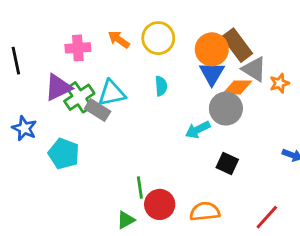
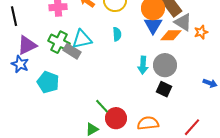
purple triangle: (58, 87) -> (27, 45), moved
green cross: (79, 97) -> (59, 42), turned -30
gray circle: (226, 109) -> (165, 65), moved
cyan arrow: (198, 130) -> (143, 65), turned -60
green line: (140, 188) -> (102, 106), turned -35

